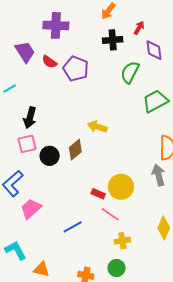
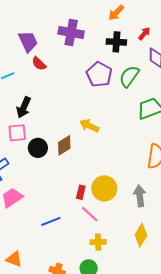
purple cross: (56, 25) -> (71, 33), moved
red semicircle: (49, 62) -> (39, 64), moved
purple pentagon: (76, 69) -> (99, 74), moved
gray arrow: (158, 175) -> (140, 196), moved
red rectangle: (98, 194) -> (81, 192), turned 72

